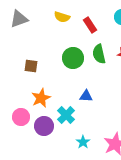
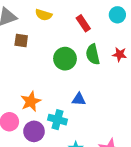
yellow semicircle: (62, 17) -> (44, 15), moved
brown square: (31, 66) -> (21, 40), moved
cyan cross: (66, 115) -> (58, 120), turned -30

